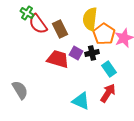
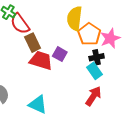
brown rectangle: (60, 29) -> (33, 43), moved
black cross: (92, 53) -> (97, 57), moved
cyan triangle: (81, 101) -> (38, 104), moved

